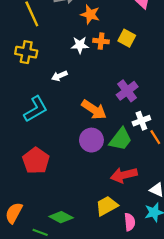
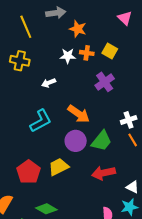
purple cross: (127, 91) -> (105, 82), moved
cyan L-shape: (36, 109) -> (41, 121), moved
white cross: (141, 121) -> (129, 120), moved
red pentagon: (36, 161) -> (29, 172), moved
yellow trapezoid: (107, 206) -> (59, 167), moved

